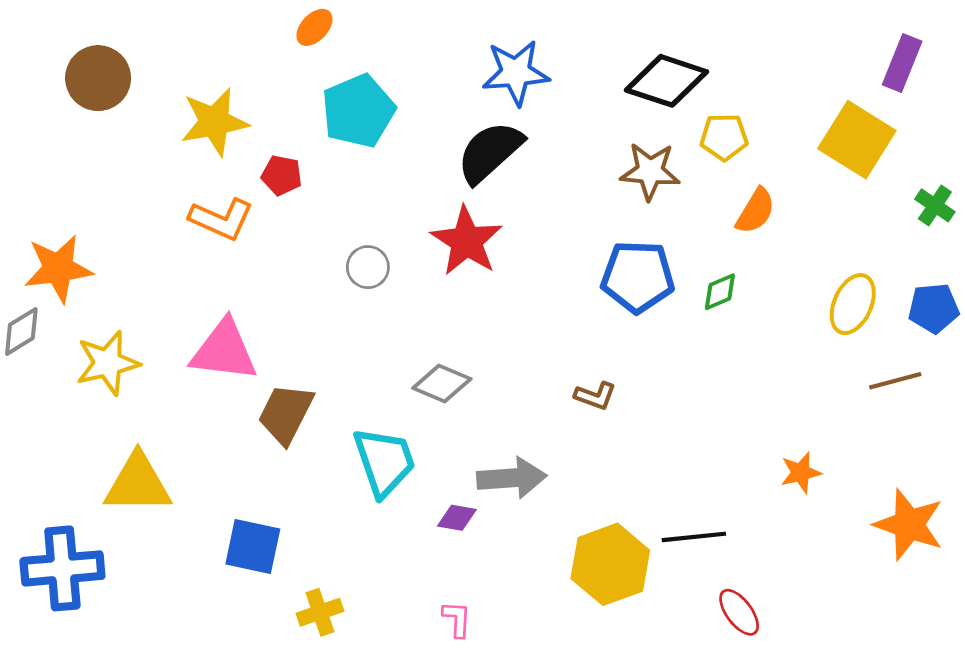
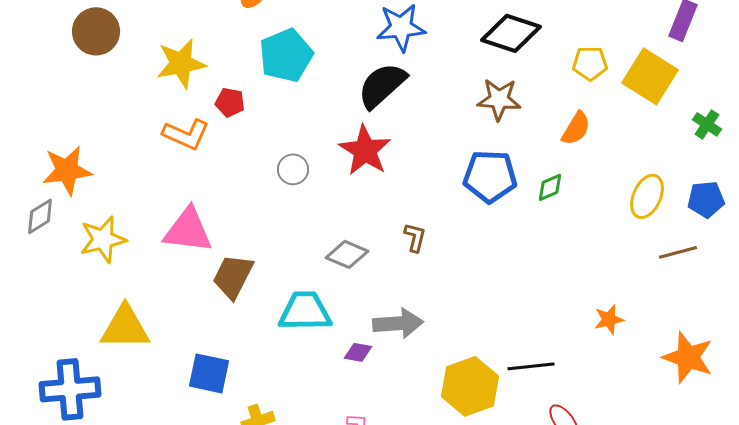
yellow pentagon: (724, 137) -> (590, 63), moved
brown L-shape: (595, 396) -> (415, 237), moved, turned -96
cyan trapezoid: (384, 462) -> (305, 311), turned -72

